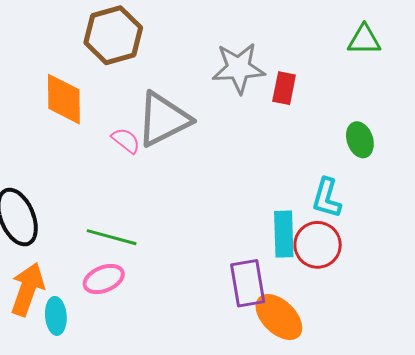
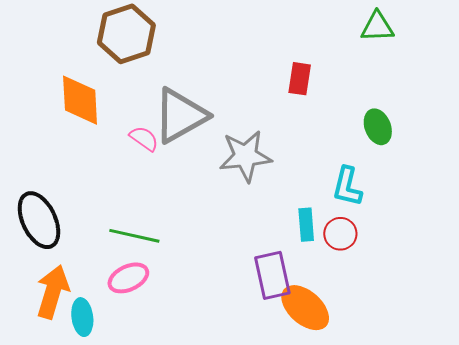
gray star: (239, 68) -> (245, 156), moved
cyan rectangle: (284, 234) -> (306, 225), size x0.7
red circle: (318, 245) -> (340, 234), size x0.7

